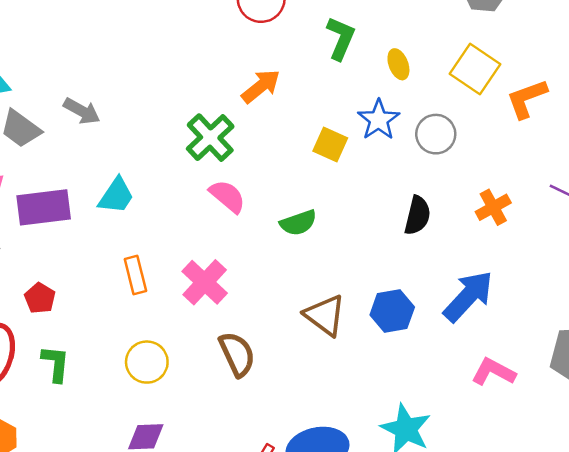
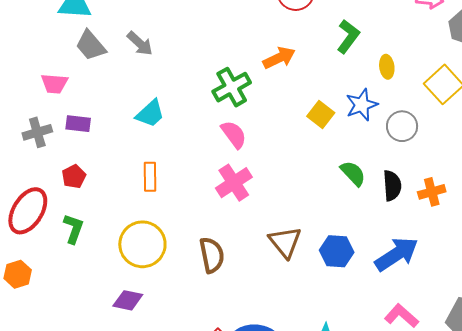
purple rectangle: (44, 207) -> (78, 124), moved, size x0.6
black semicircle: (417, 215) -> (392, 186), moved, turned -32
green semicircle: (298, 223) -> (353, 173), moved, turned -128
pink cross: (205, 282) -> (234, 183), moved
yellow circle: (147, 362) -> (142, 244), size x1.4

